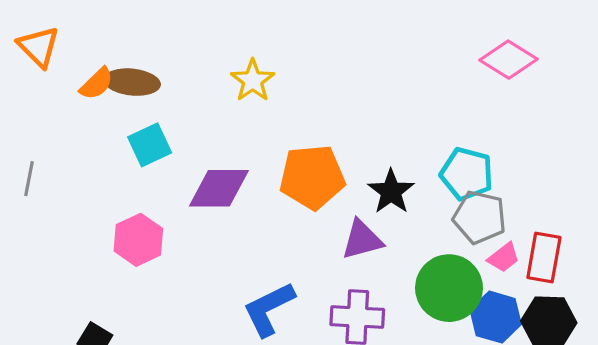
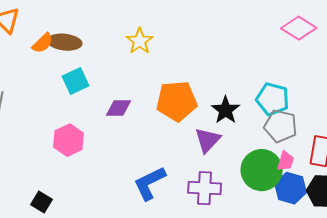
purple diamond: (219, 188) -> (119, 108), size x0.7
purple triangle: (362, 240) -> (208, 140), turned -32
pink trapezoid: (504, 257) -> (286, 161), moved, turned -35

